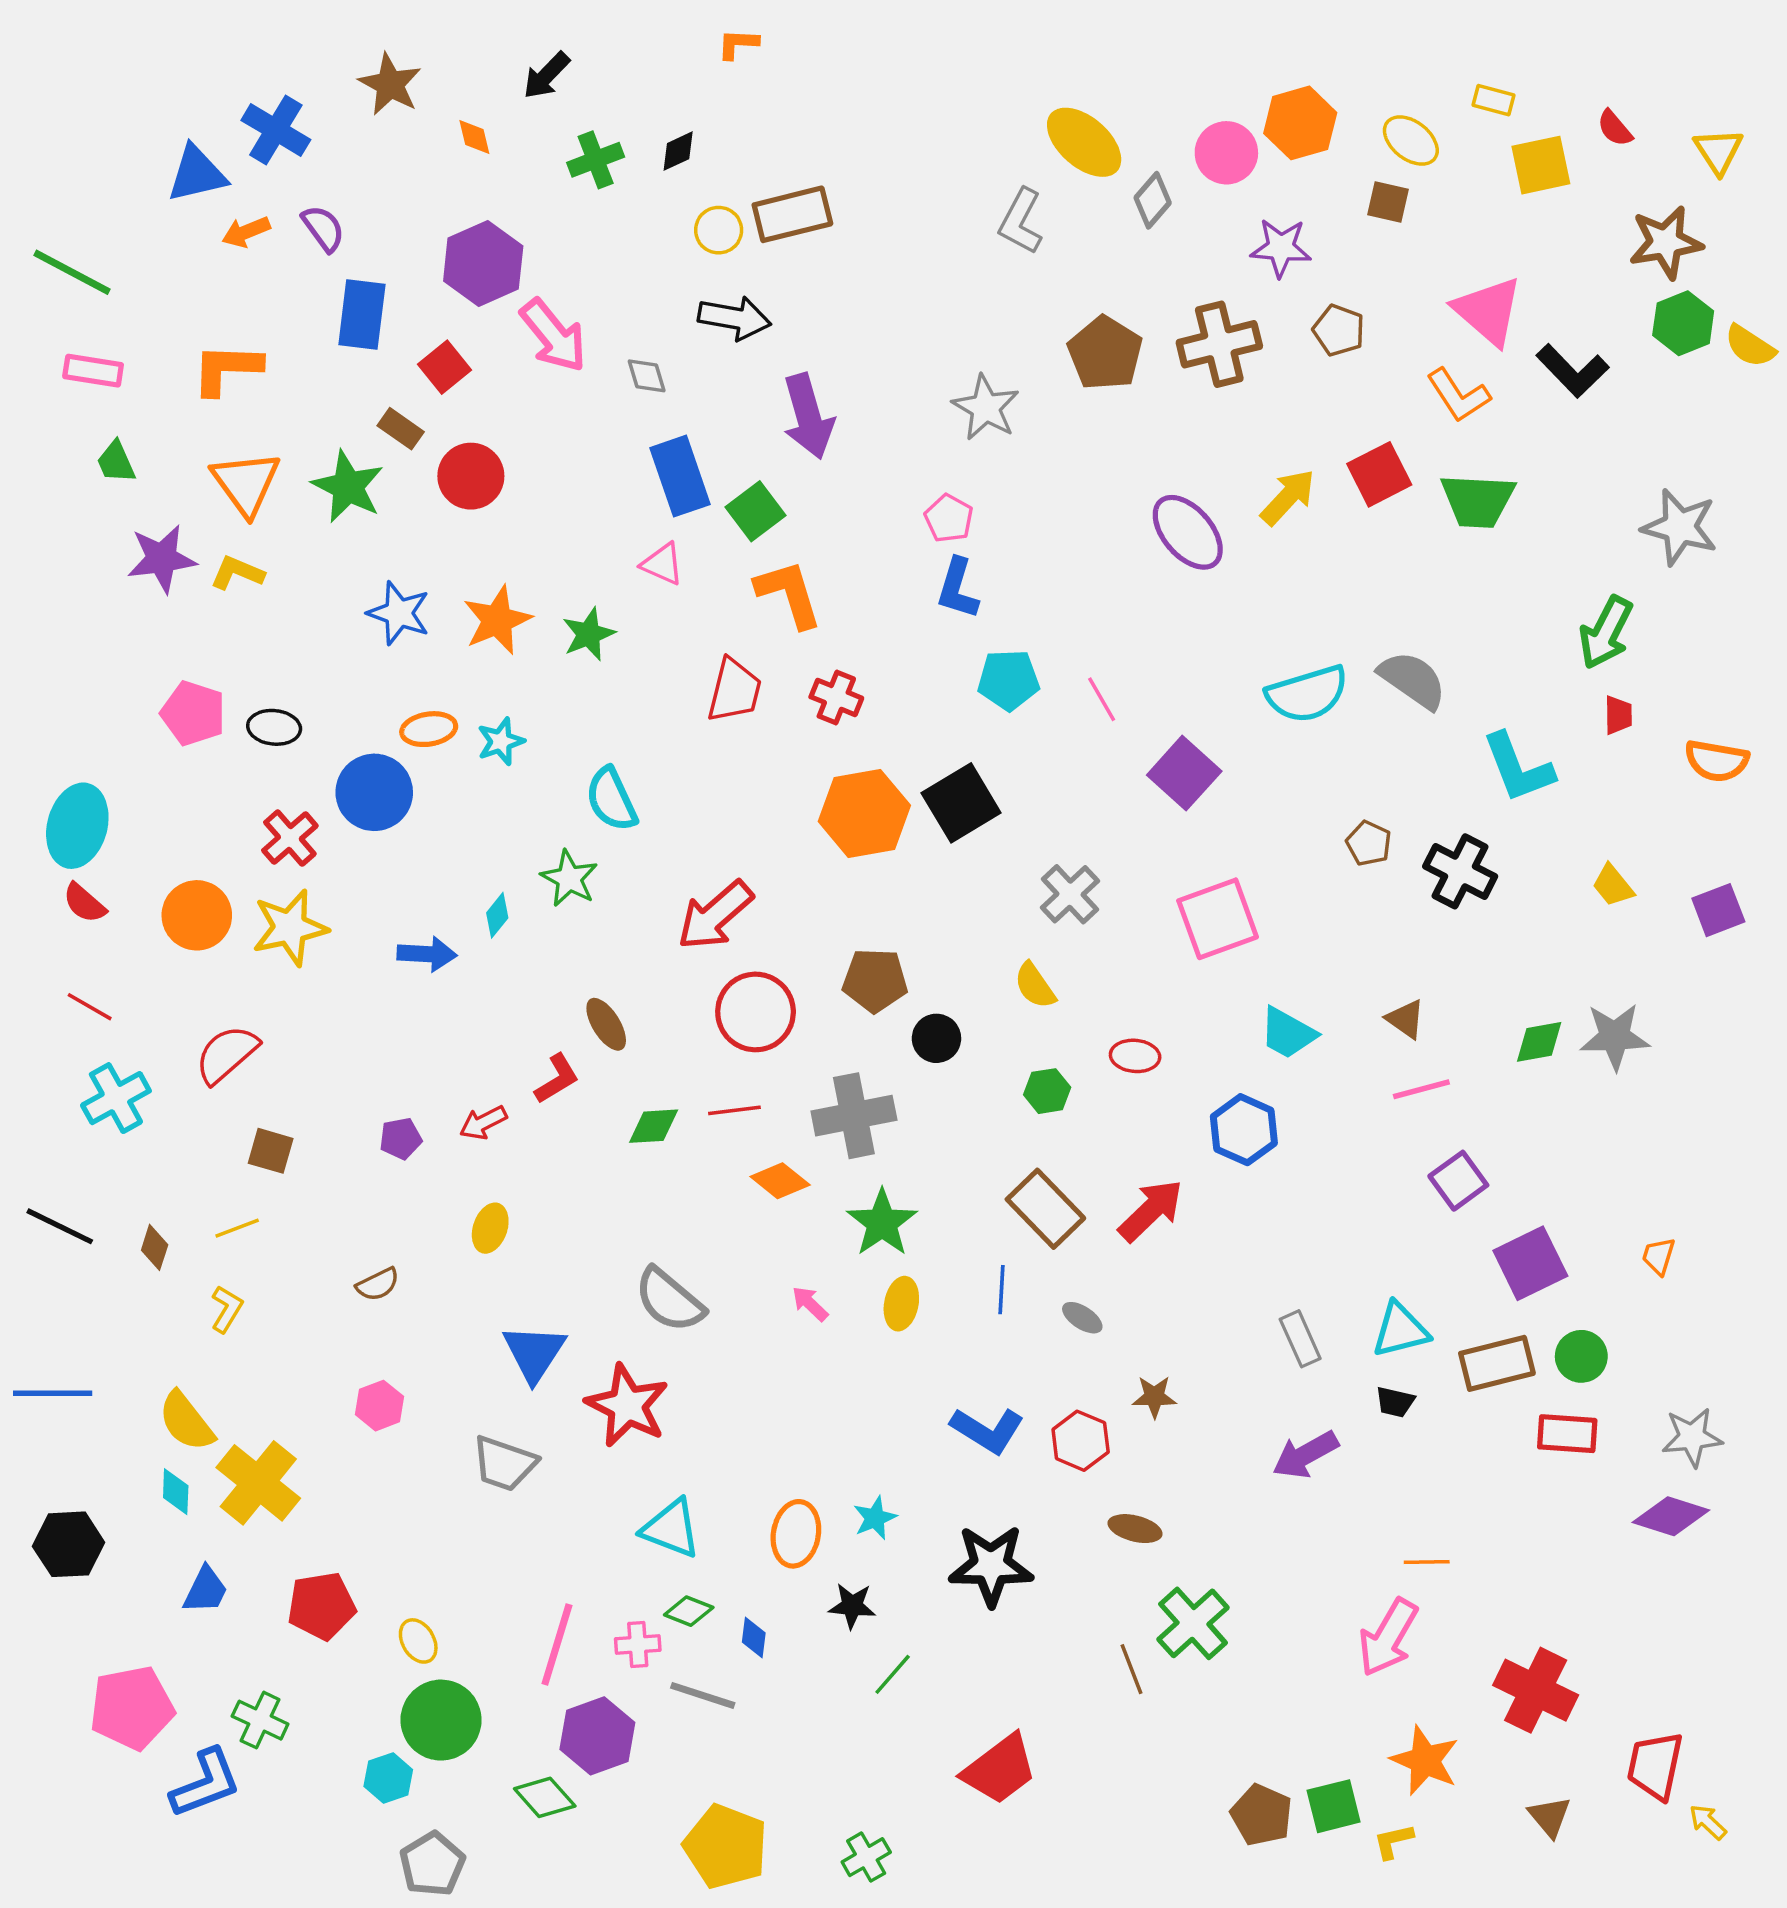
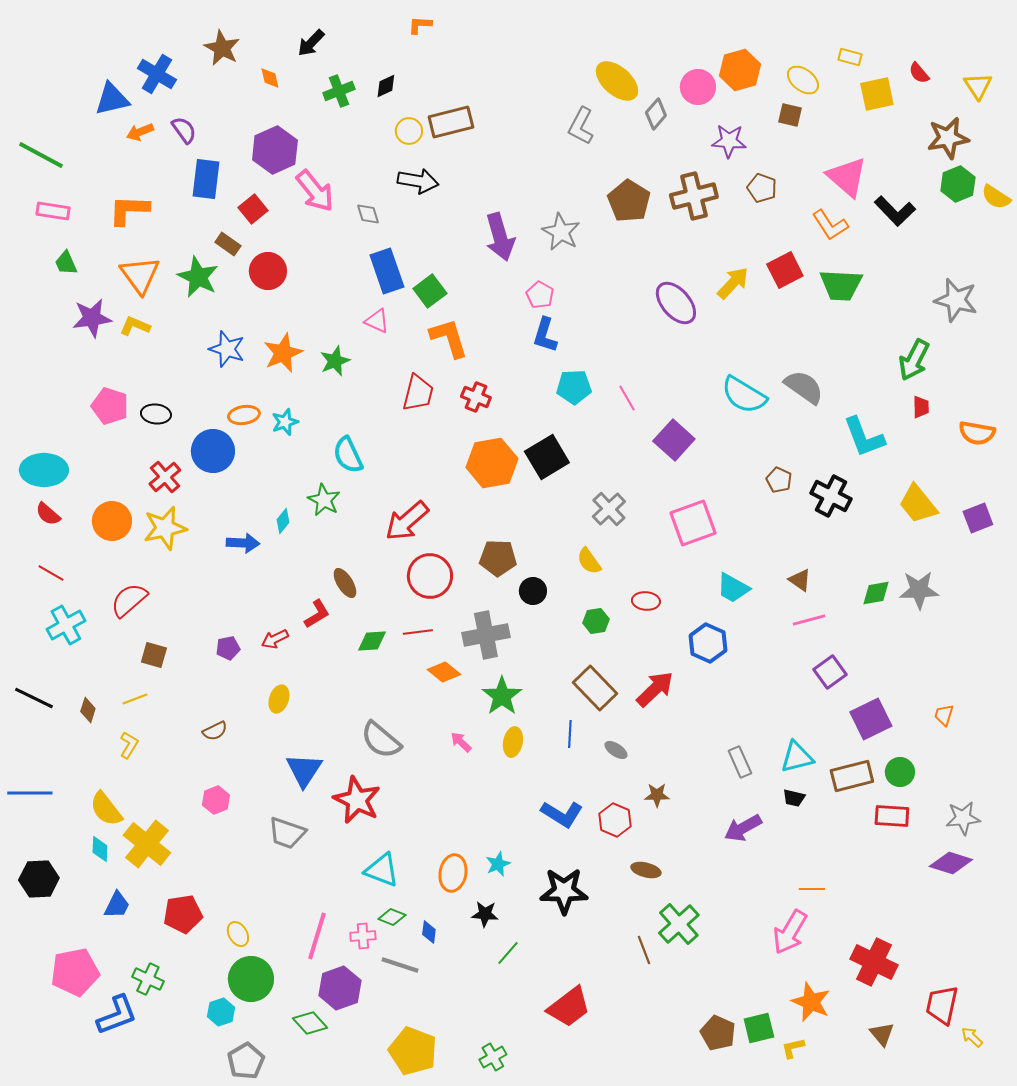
purple arrow: (808, 416) -> (500, 237), moved
cyan semicircle: (1307, 694) -> (744, 395), turned 48
cyan ellipse: (77, 826) -> (44, 470), turned 75
yellow trapezoid: (1613, 885) -> (918, 504), size x1.6

